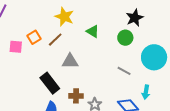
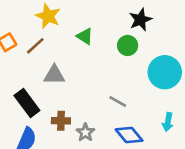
gray line: (124, 71) -> (118, 101), moved
cyan arrow: (146, 92) -> (168, 122), moved

